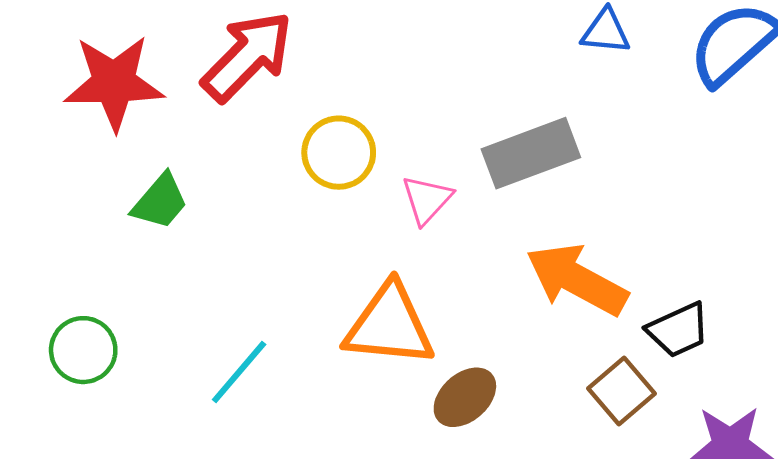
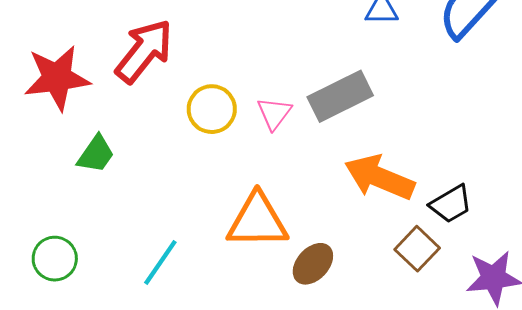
pink triangle: (427, 200) -> (274, 113), moved

